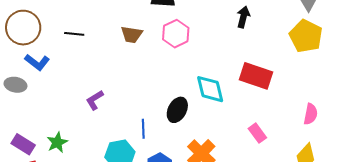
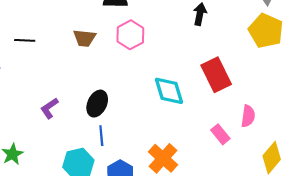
red rectangle: (256, 76) -> (216, 75), turned 48
black ellipse: (177, 110) -> (97, 104), moved
pink semicircle: (311, 114) -> (248, 116), moved

